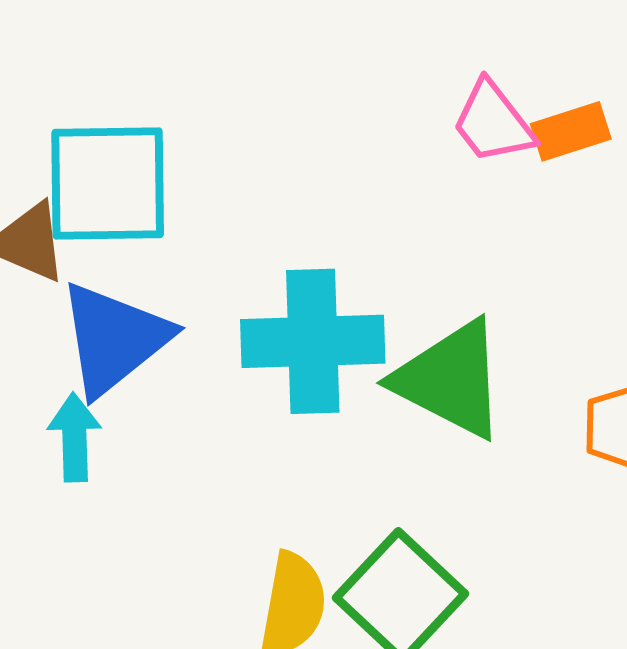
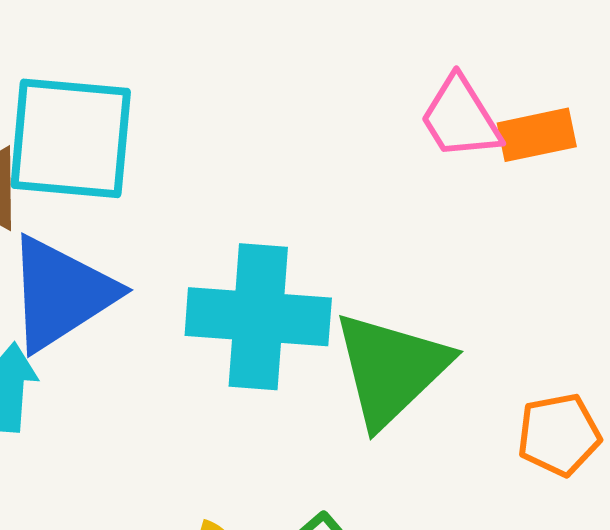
green triangle: (450, 379) -> (391, 369), turned 43

